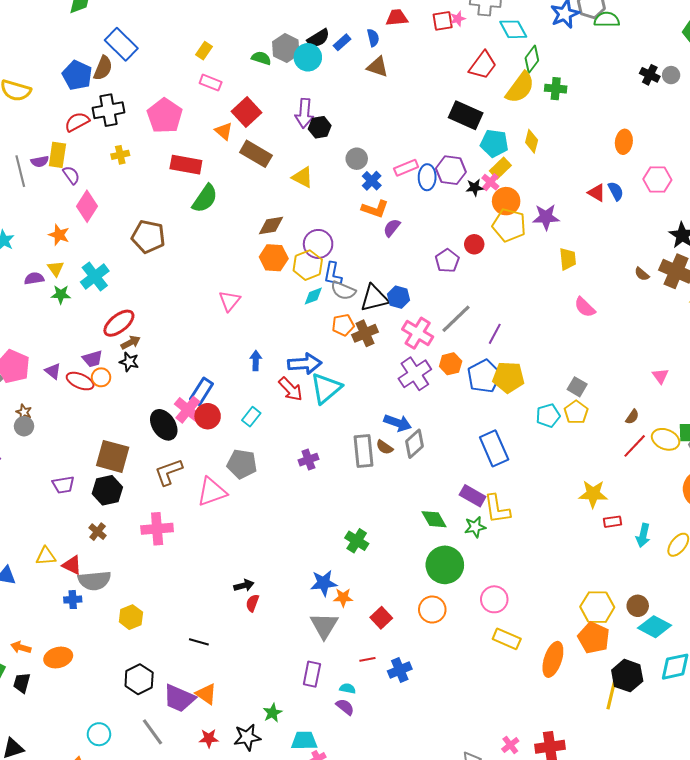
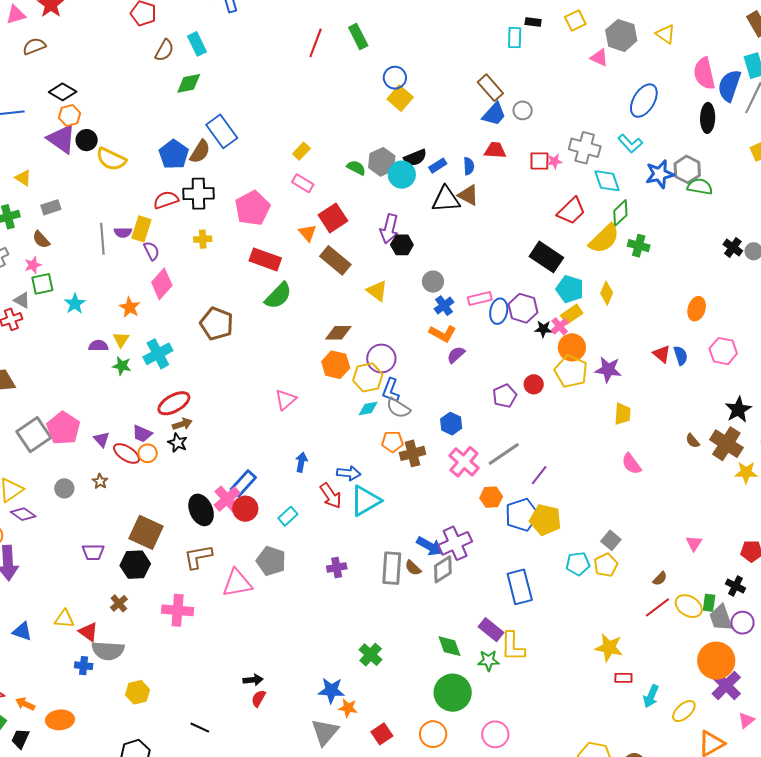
black triangle: (374, 298) -> (446, 199), moved
purple trapezoid: (92, 359) -> (142, 434), turned 30
blue arrow: (305, 364) -> (349, 473), size x0.7
purple cross: (415, 374) -> (455, 543), moved
brown star: (24, 412) -> (100, 481), moved

